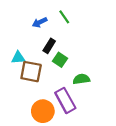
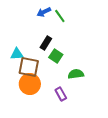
blue arrow: (40, 22) -> (44, 12), moved
purple rectangle: (65, 100) -> (61, 94), size x0.6
orange circle: (43, 111) -> (30, 84), moved

